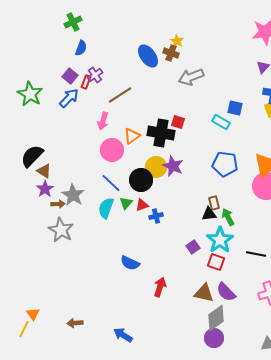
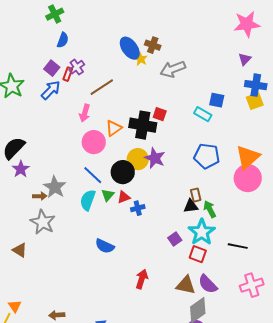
yellow star: (177, 41) -> (141, 59), moved
brown triangle: (44, 171) -> (20, 250), moved
purple star: (45, 189) -> (21, 169), moved
blue semicircle: (130, 263) -> (105, 246), moved

